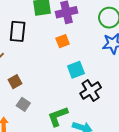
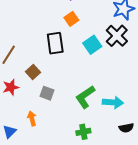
black rectangle: (18, 31) -> (55, 43), moved
black cross: (91, 91) -> (117, 36), moved

